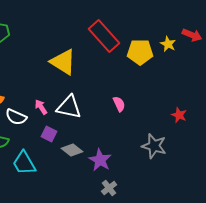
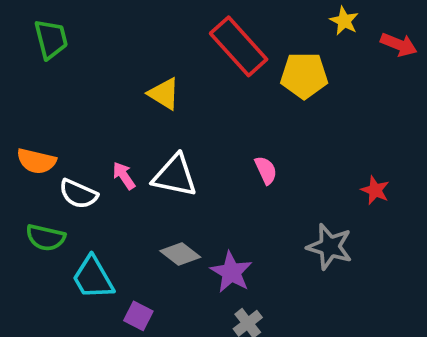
yellow star: (168, 44) -> (344, 21), moved
yellow triangle: (63, 62) -> (164, 94), size x0.7
purple square: (49, 134) -> (138, 316), moved

